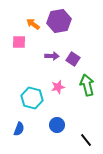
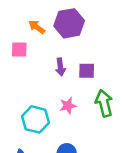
purple arrow: (52, 56) -> (60, 67), turned 80
purple square: (73, 59) -> (87, 71), turned -32

